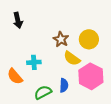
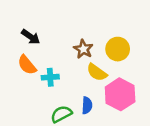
black arrow: (18, 20) -> (31, 37), moved, turned -42
orange semicircle: (15, 76) -> (27, 65), moved

